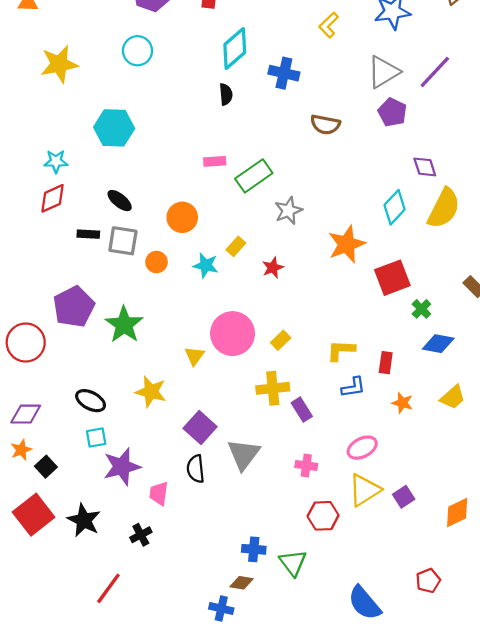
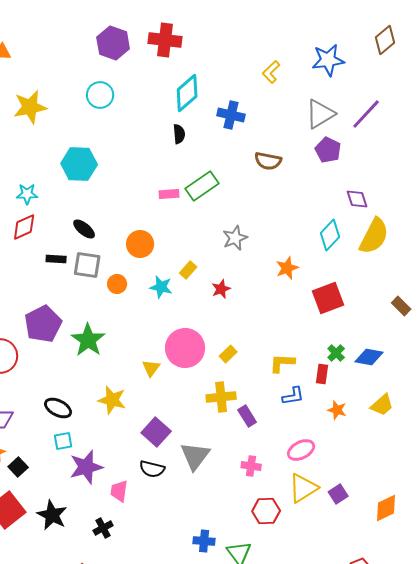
green rectangle: (254, 176) -> (202, 186), moved
orange star: (347, 244) -> (287, 268), size x0.7
green cross: (421, 309) -> (336, 353), moved
black semicircle: (196, 469) -> (152, 469), turned -70

